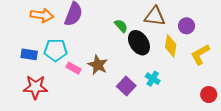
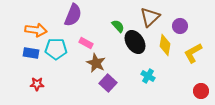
orange arrow: (42, 15) -> (36, 30), moved
brown triangle: (155, 16) -> (150, 17), turned -50
pink rectangle: (73, 68) -> (86, 43), moved
purple square: (126, 86) -> (108, 83), moved
red star: (35, 87) -> (37, 84), size x0.6

